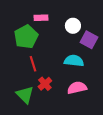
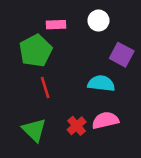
white circle: (73, 26) -> (98, 21), moved
red cross: (45, 84) -> (77, 126), moved

